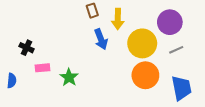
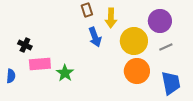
pink rectangle: (42, 68) -> (40, 64), size x1.5

